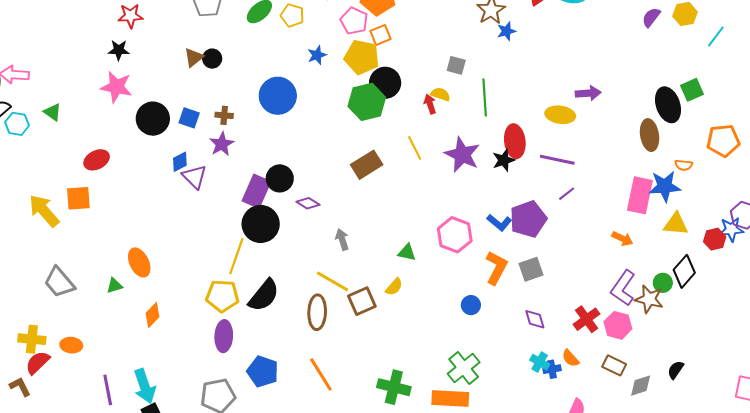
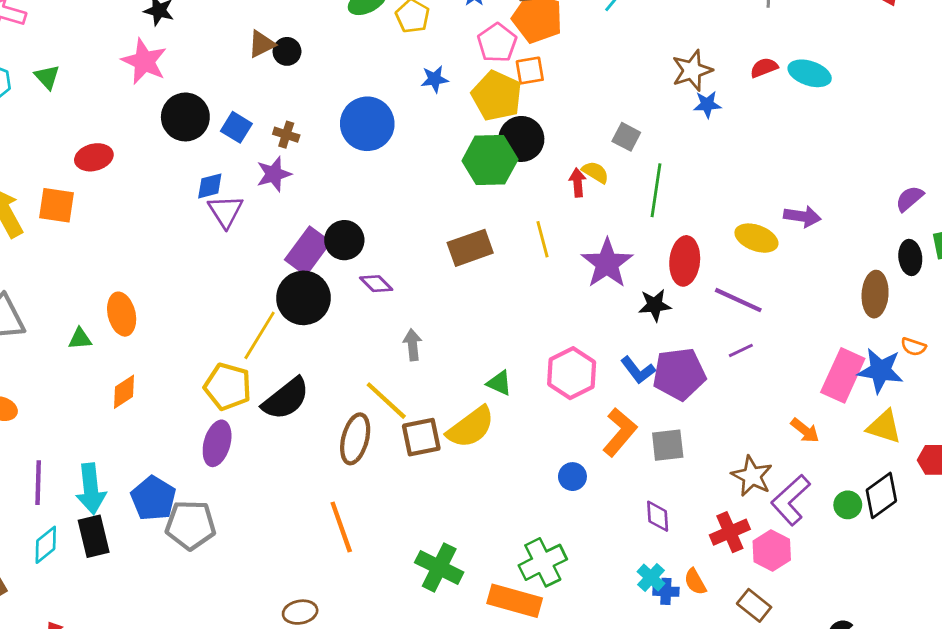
purple semicircle: (651, 17) -> (910, 199), moved
black ellipse: (668, 105) -> (910, 257), size x0.7
black star: (504, 160) -> (655, 305), moved
yellow semicircle: (394, 287) -> (471, 427), size x1.8
brown star: (649, 299) -> (752, 476), moved
blue pentagon: (263, 371) -> (153, 498), moved

